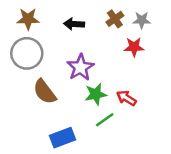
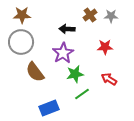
black arrow: (74, 24) -> (67, 29), moved
red star: (134, 47) -> (105, 47), moved
red arrow: (126, 98) -> (109, 79), moved

